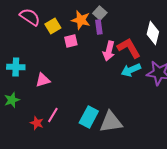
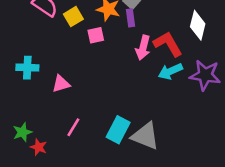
green star: (12, 100) -> (22, 132), moved
gray triangle: (111, 122) -> (145, 136), turned 30
red star: (37, 123) -> (39, 147), moved

